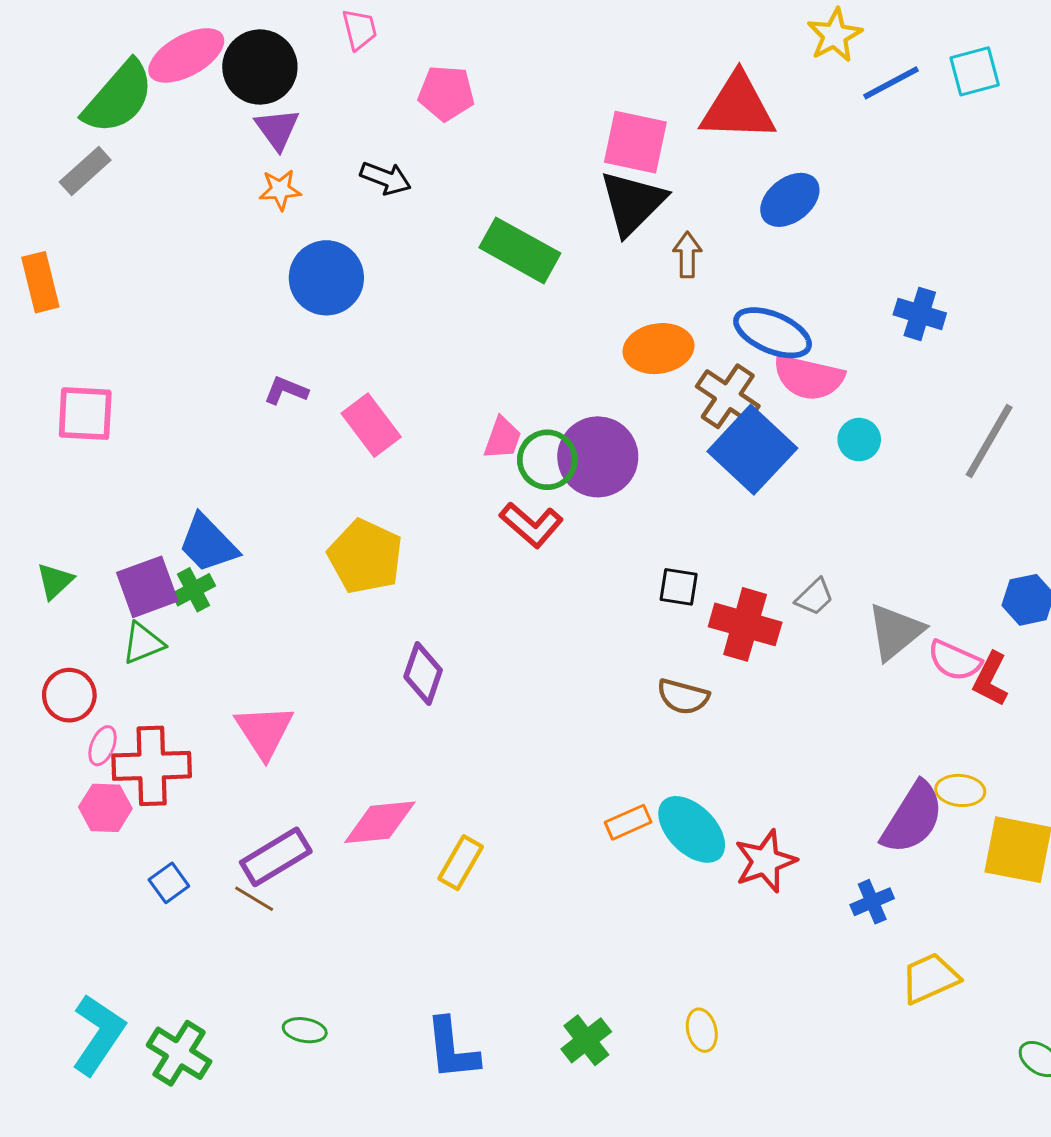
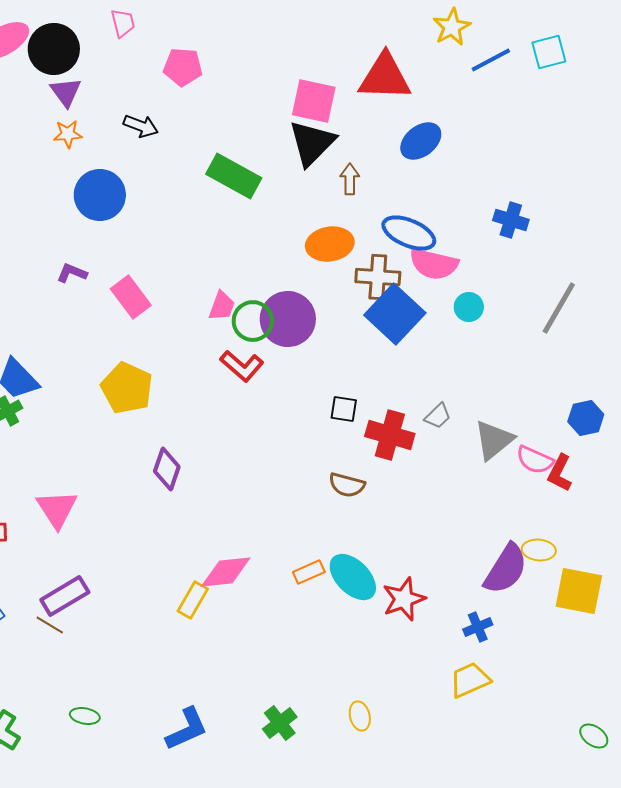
brown cross: (728, 396) -> (378, 277), turned -30
pink diamond: (380, 822) -> (226, 572), moved
yellow trapezoid: (930, 978) -> (470, 680), moved
blue L-shape: (452, 1049) -> (187, 729), turned -108

